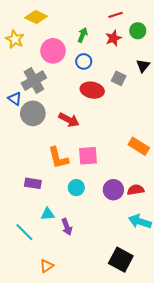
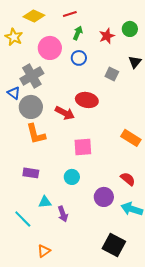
red line: (116, 15) -> (70, 14), moved
red ellipse: (92, 90) -> (87, 100), moved
orange L-shape: (58, 158) -> (36, 134), moved
purple circle: (113, 190) -> (104, 197), moved
red semicircle: (136, 190) -> (128, 179), turned 49

